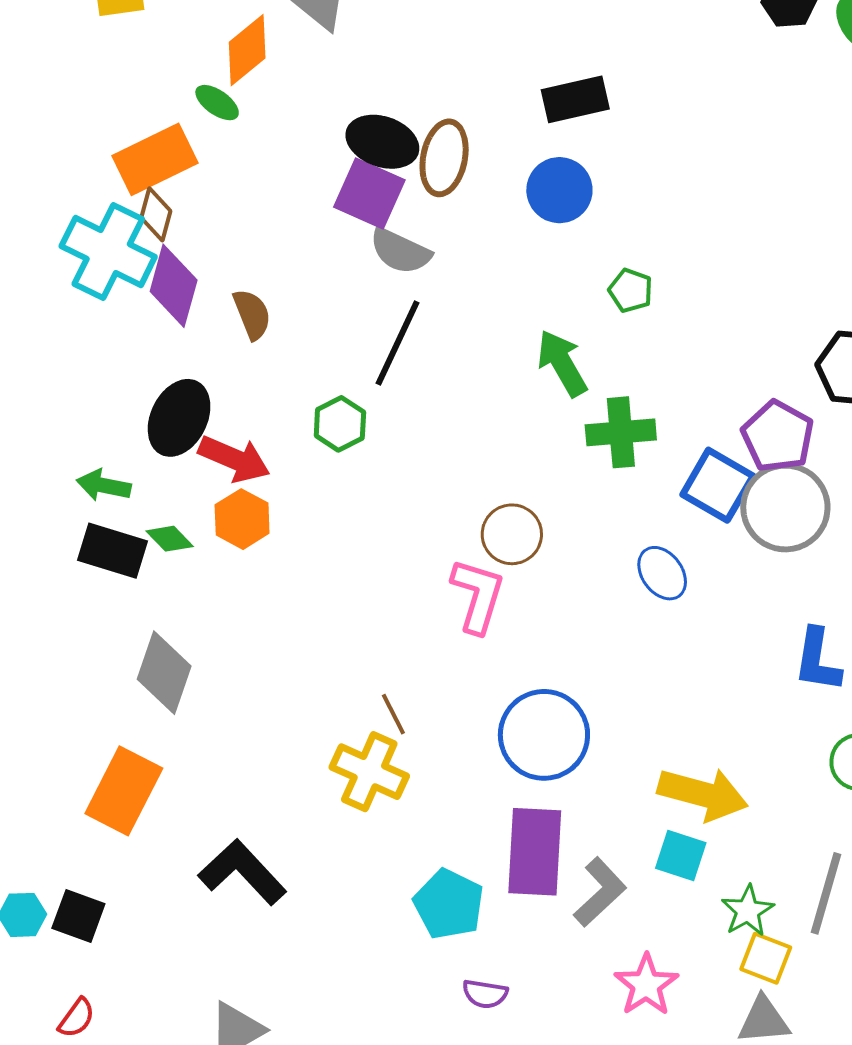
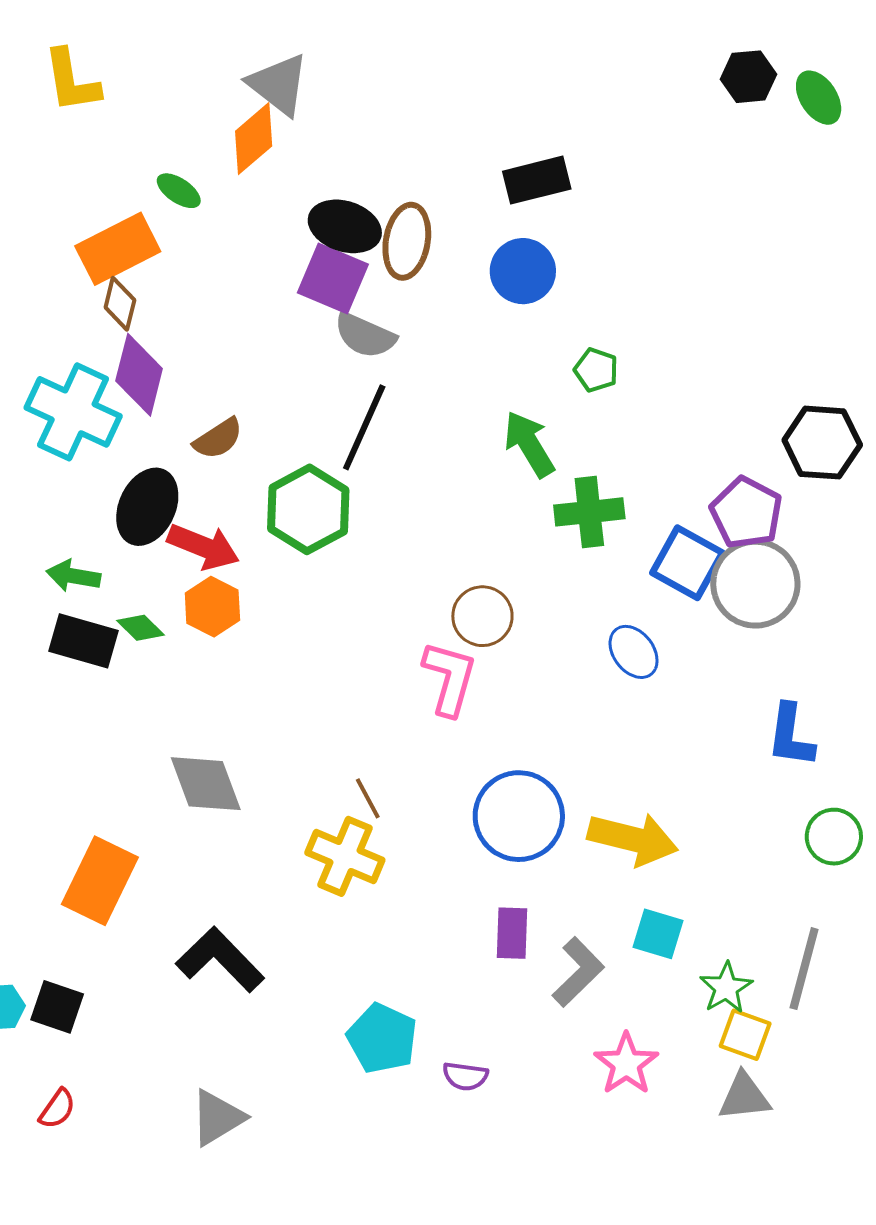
orange diamond: (247, 50) -> (254, 139), moved
cyan cross: (108, 251) -> (73, 412), moved
brown semicircle: (252, 314) -> (218, 439), moved, turned 80
green hexagon: (340, 424) -> (308, 509), size x1.6
gray diamond: (164, 673) -> (206, 784), moved, turned -38
yellow arrow: (703, 794) -> (633, 839), moved
purple rectangle: (535, 852) -> (512, 933), size x0.6
cyan pentagon: (449, 904) -> (382, 1038), moved

